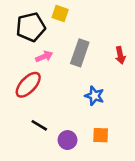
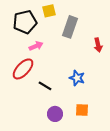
yellow square: (60, 14) -> (49, 11), turned -32
gray rectangle: (80, 53) -> (70, 27), moved
black line: (39, 125) -> (45, 86), moved

